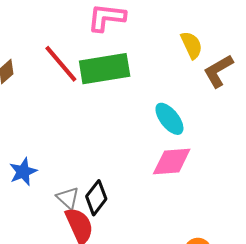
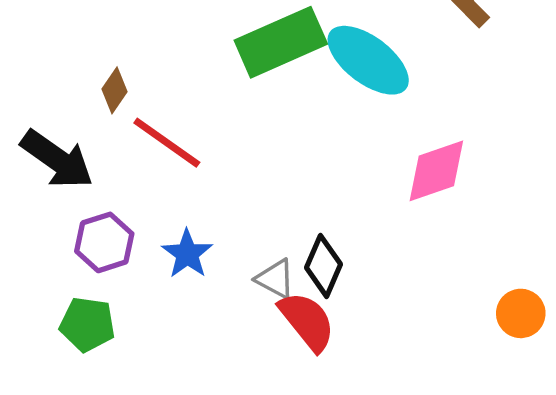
red line: (61, 64) -> (167, 143), moved
cyan ellipse: (169, 119) -> (368, 60), moved, size x1.4

